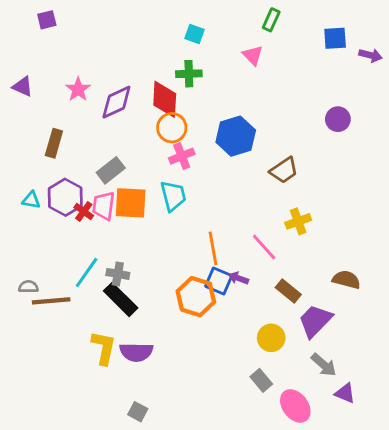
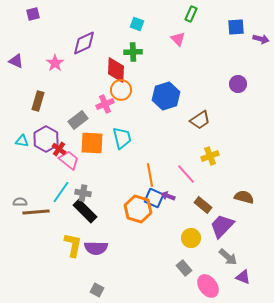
purple diamond: (116, 102) -> (84, 43), moved
pink cross: (182, 156) -> (105, 104), moved
pink trapezoid: (104, 206) -> (69, 160), moved, turned 120

